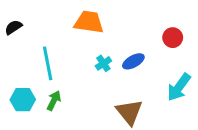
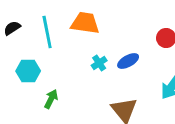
cyan line: (48, 63) -> (47, 32), moved
cyan hexagon: (23, 100) -> (28, 71), moved

